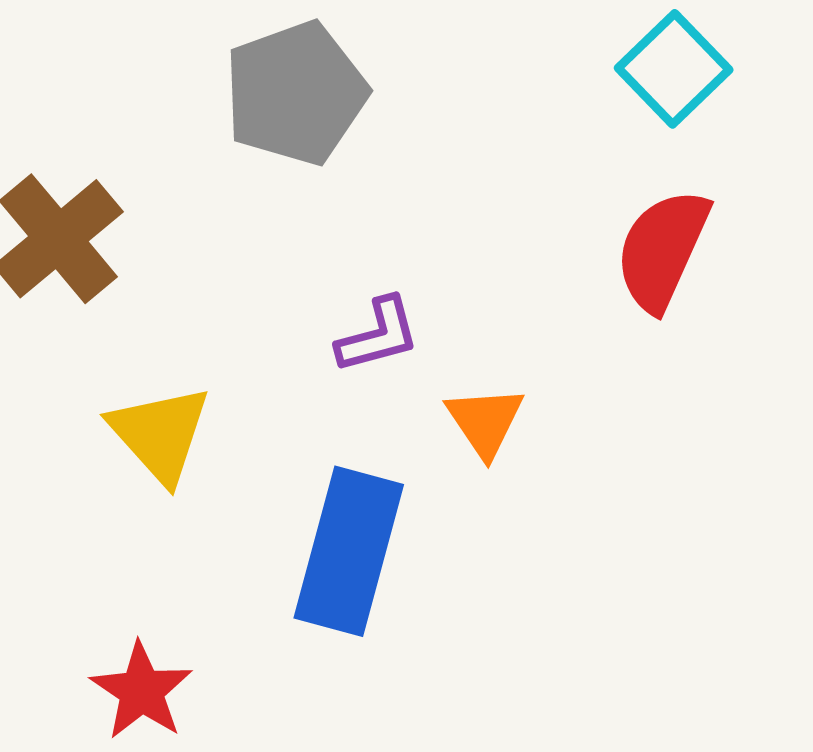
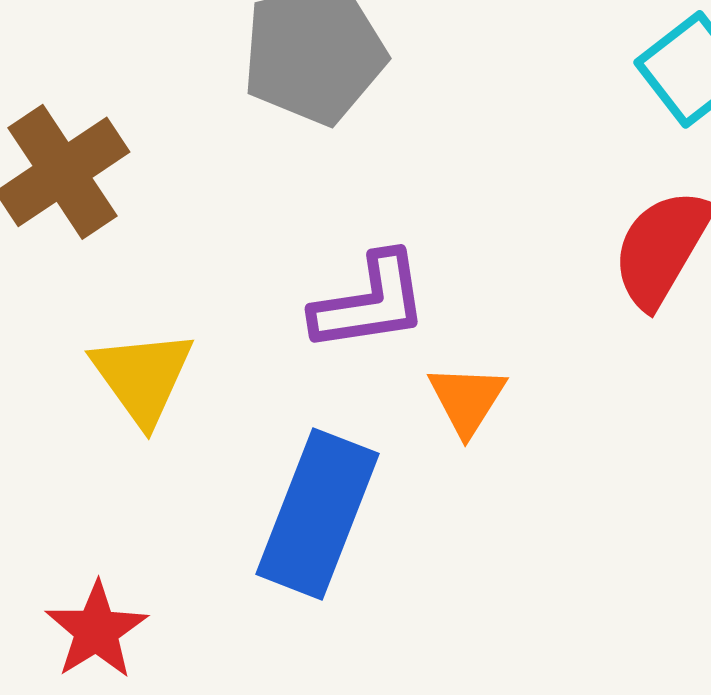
purple L-shape: (378, 335) -> (370, 302), size x1.4

